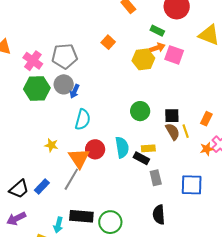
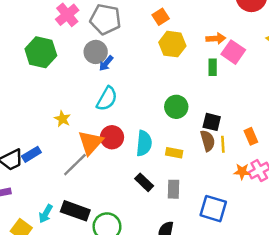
green rectangle: (157, 31) -> (213, 67), moved, turned 48
yellow hexagon: (143, 59) -> (172, 44), moved
green hexagon: (37, 88) -> (41, 52), moved
orange rectangle: (206, 119) -> (251, 136), turned -64
black rectangle: (141, 158) -> (144, 182), moved
blue rectangle: (42, 186) -> (31, 154), moved

